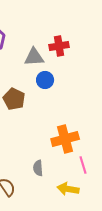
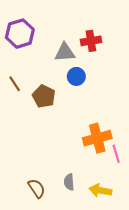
pink line: (83, 165) -> (116, 154), moved
gray semicircle: (38, 168) -> (69, 182), moved

